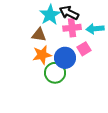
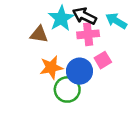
cyan arrow: (95, 29) -> (116, 21), moved, turned 36
brown triangle: (39, 35) -> (39, 34), moved

